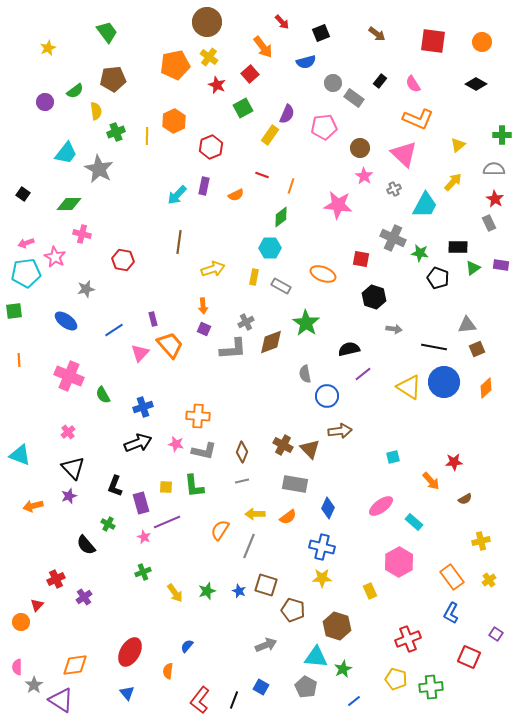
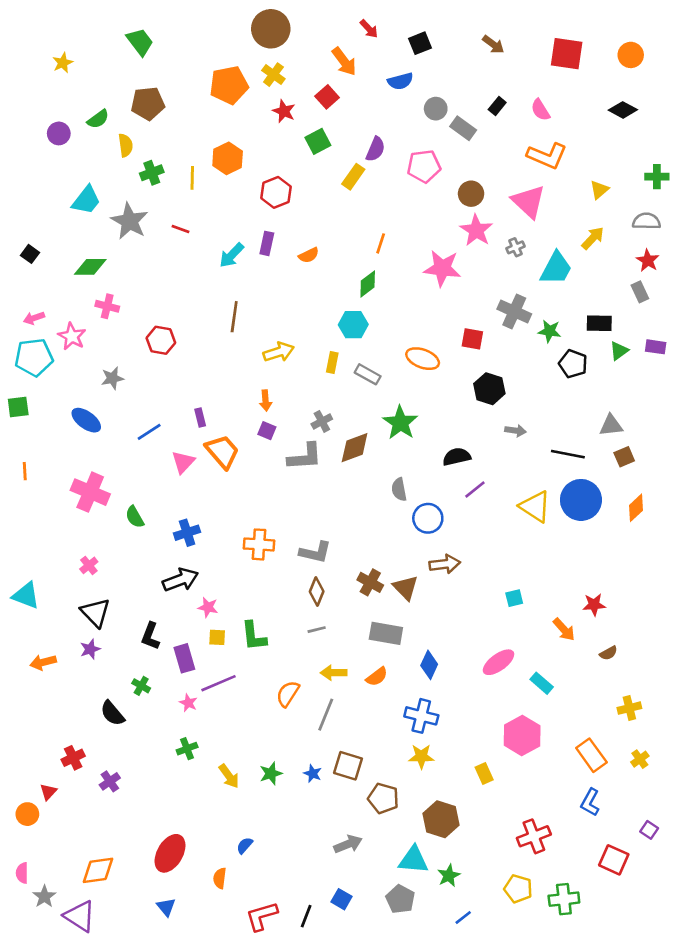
red line: (262, 175) -> (180, 229), moved
pink star: (364, 176) -> (476, 230), size x1.4
pink star: (176, 444) -> (208, 607), moved
gray L-shape: (204, 451) -> (315, 552), moved
red L-shape: (200, 700) -> (262, 916), turned 36

